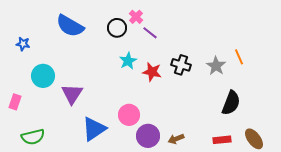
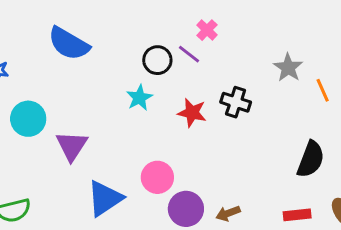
pink cross: (136, 17) -> (207, 30), moved
black circle: (117, 28) -> (157, 60), moved
cyan star: (128, 61) -> (139, 98), moved
gray star: (216, 66) -> (288, 68), moved

